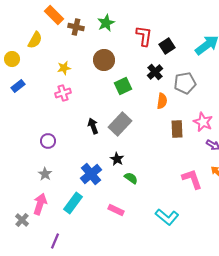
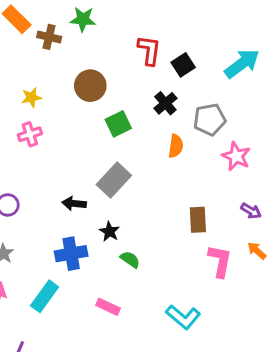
green star: (106, 23) -> (83, 19), moved, turned 30
pink star: (203, 122) -> (236, 156), moved
black arrow: (93, 126) -> (74, 203), moved, turned -63
brown rectangle: (177, 129) -> (198, 220), moved
blue cross: (91, 174) -> (71, 254), turned 30
pink L-shape: (192, 179) -> (220, 261), turned 30

